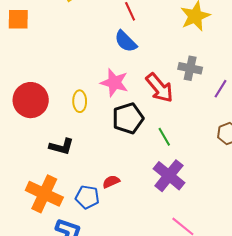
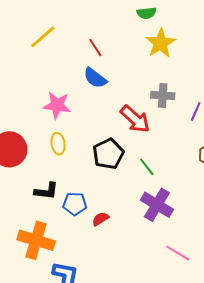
pink star: (114, 83) -> (57, 105), moved
blue pentagon: (87, 197) -> (75, 204), moved

